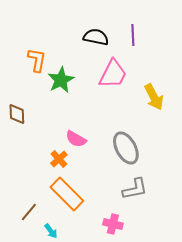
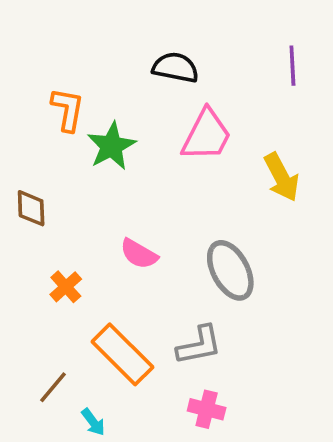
purple line: (133, 35) -> (292, 66), moved
orange cross: (59, 159) -> (66, 287), moved
gray L-shape: (135, 189) -> (199, 345), moved

